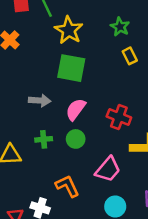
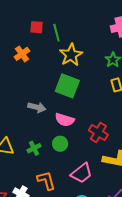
pink semicircle: (76, 109) -> (65, 120), turned -120
green cross: (44, 139) -> (34, 148), moved, turned -32

